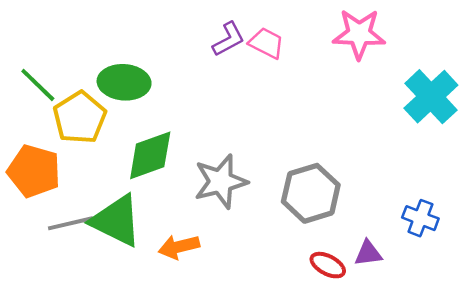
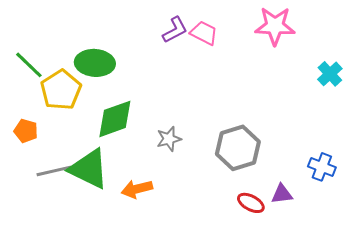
cyan cross: (431, 97) -> (330, 74), size x0.6
orange pentagon: (34, 171) -> (26, 131), size x0.6
gray star: (221, 182) -> (169, 139), size x0.6

